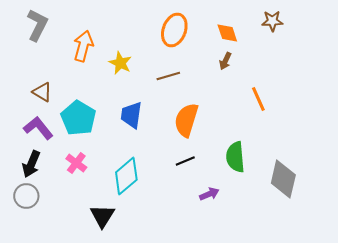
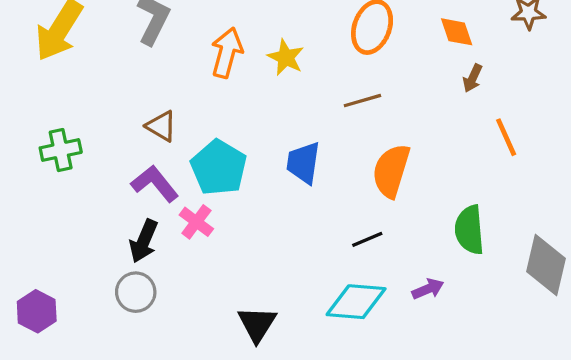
brown arrow: (225, 61) -> (473, 78), moved
yellow star: (120, 63) -> (286, 57), moved
black line: (185, 161) -> (367, 239), moved
pink cross: (76, 163) -> (196, 222), moved
cyan diamond: (126, 176) -> (356, 302), moved, turned 45

